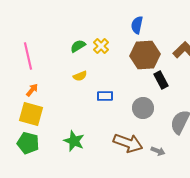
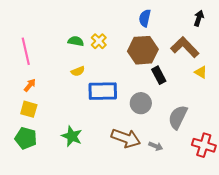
blue semicircle: (137, 25) -> (145, 18), moved
green semicircle: (78, 46) -> (76, 41), turned 42
blue rectangle: (105, 96) -> (103, 91), size x1.8
yellow square: (31, 114) -> (29, 109), size x0.7

